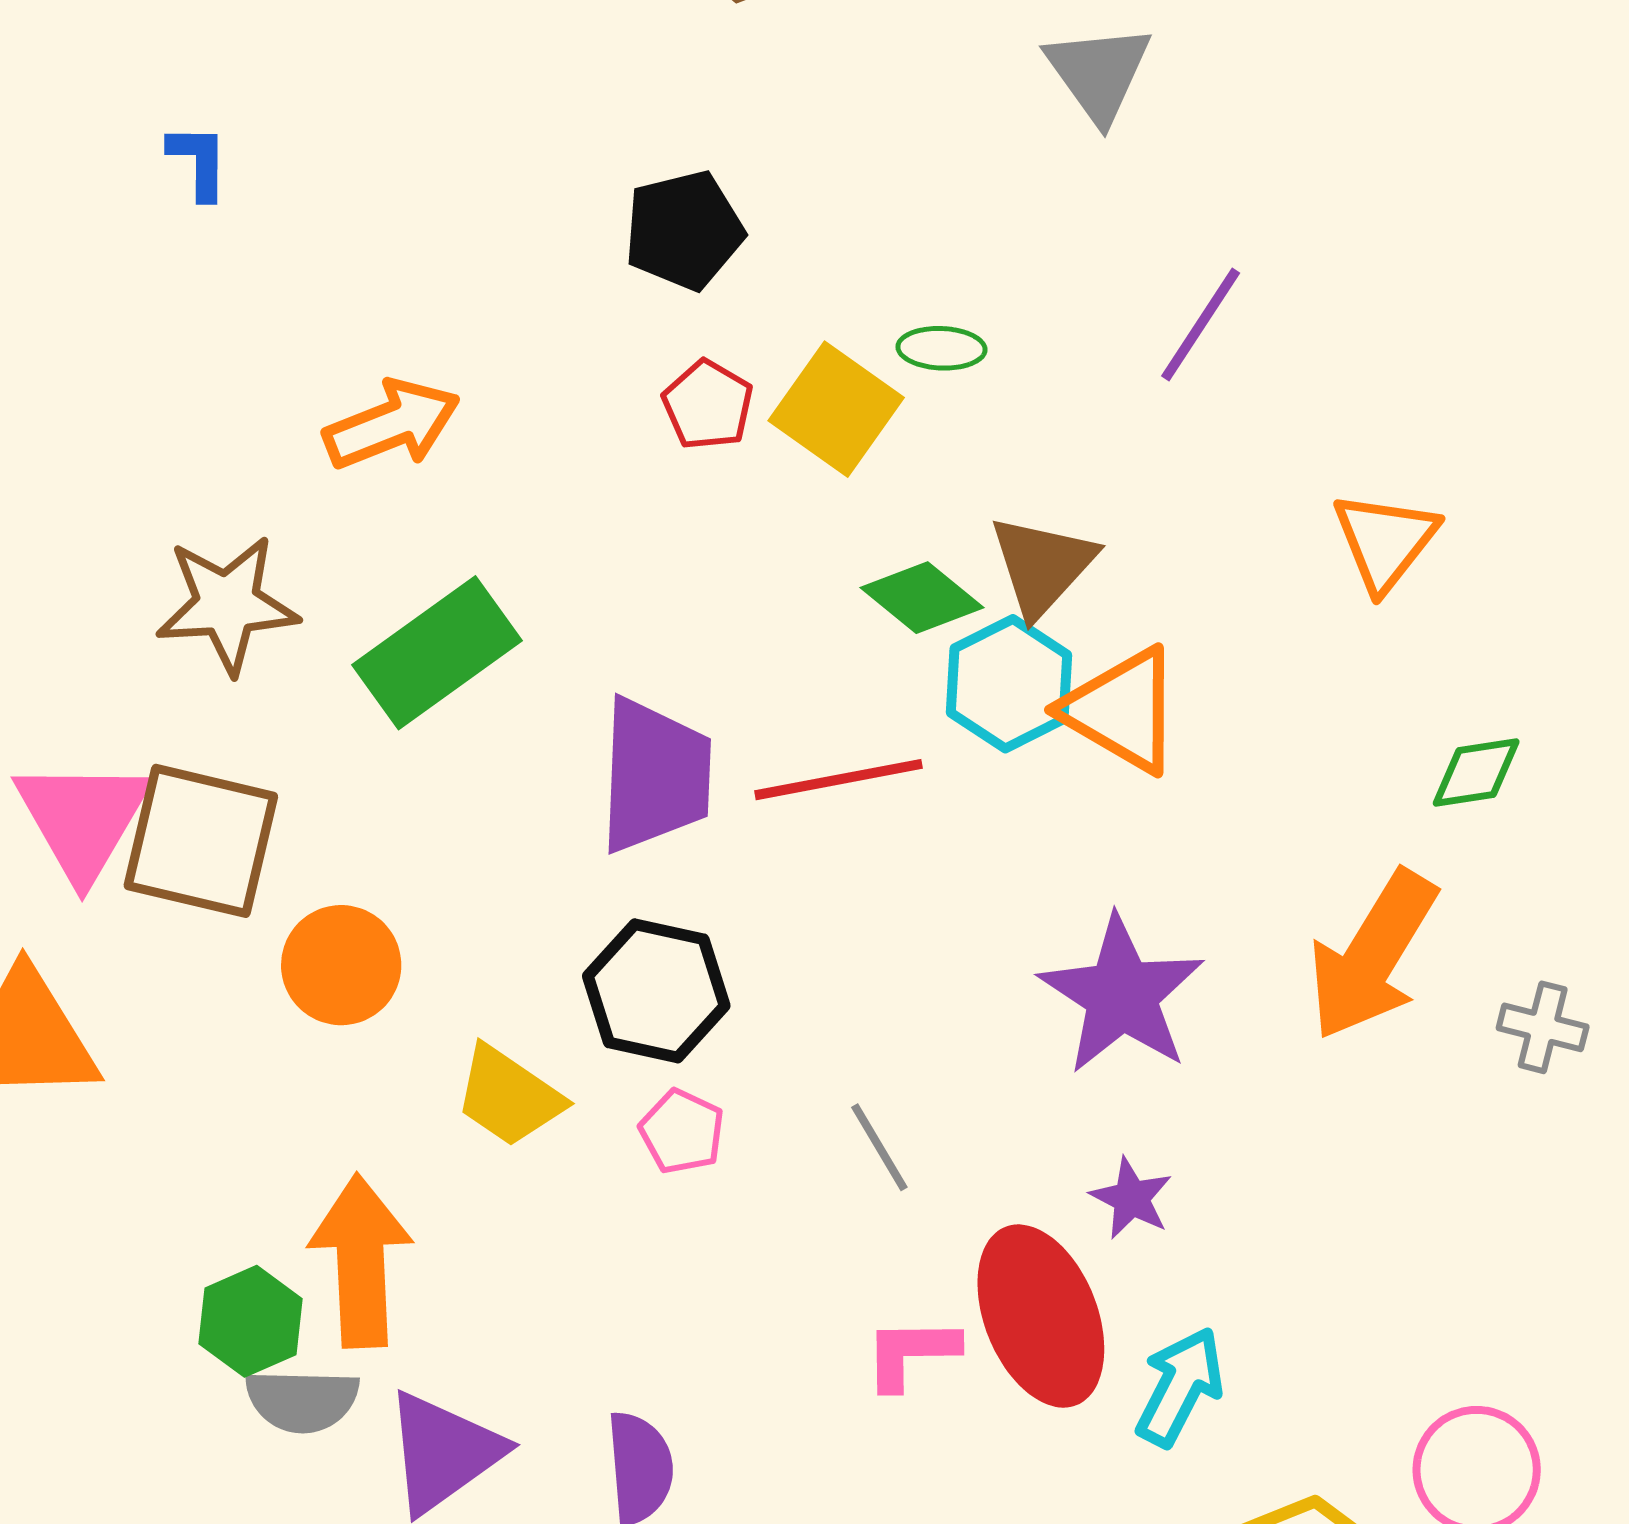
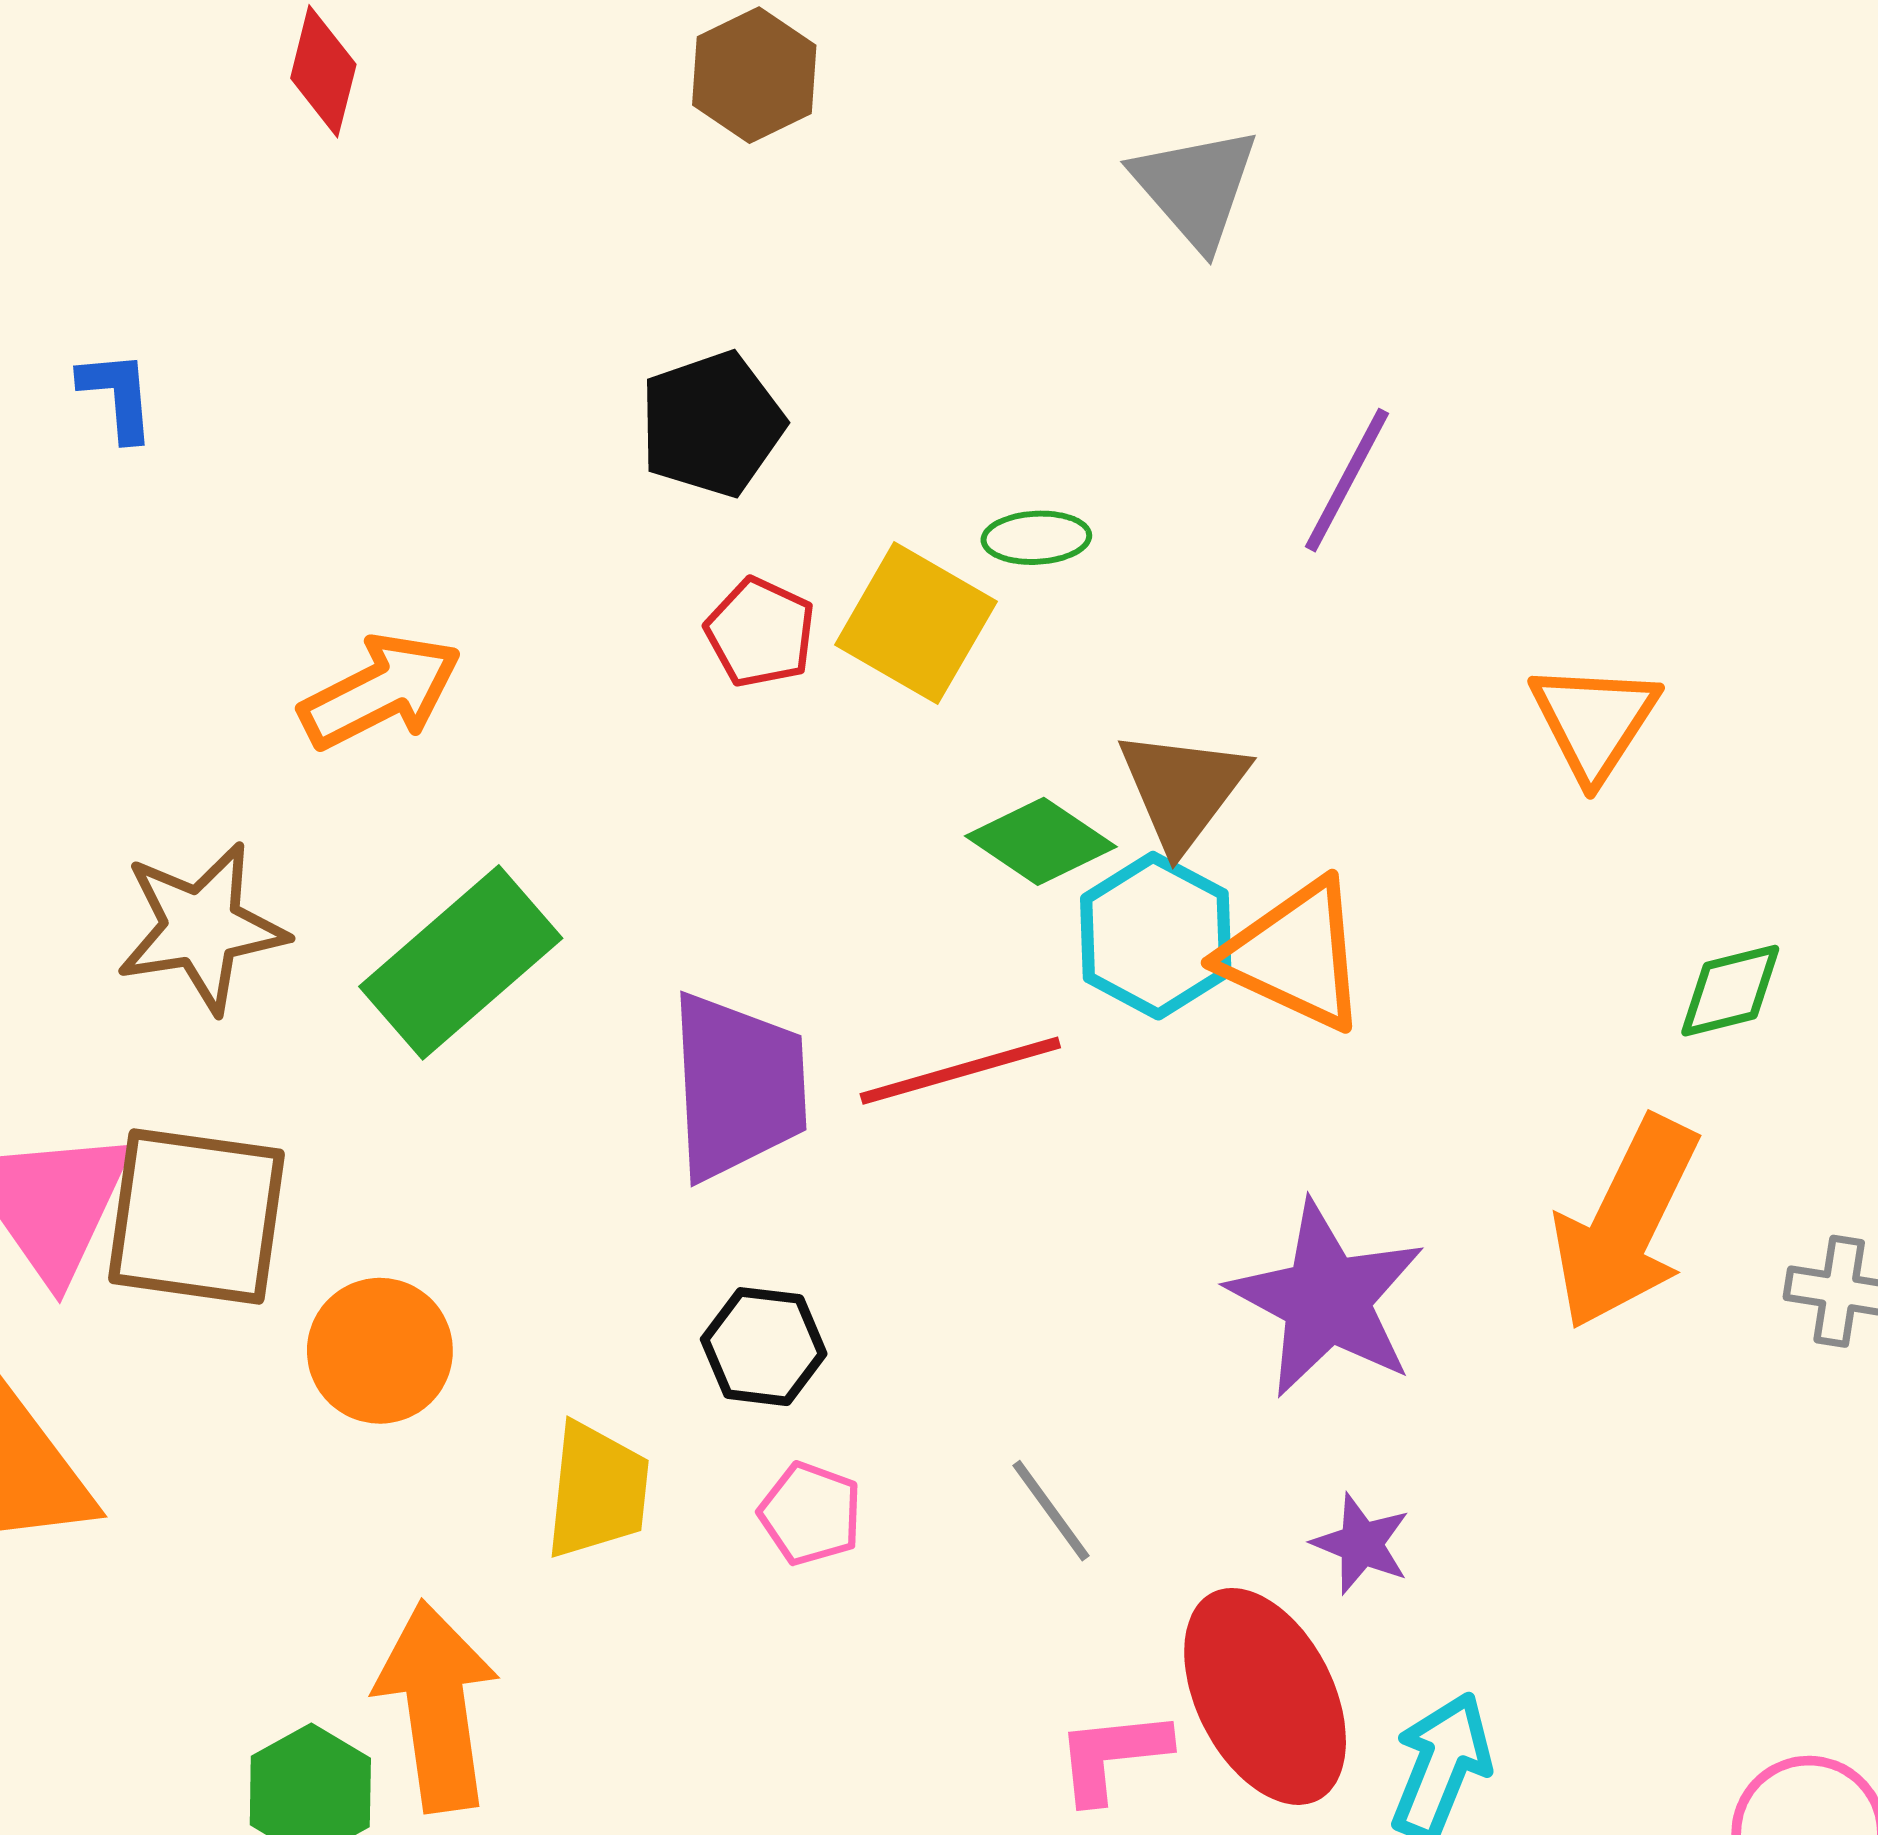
black hexagon: (656, 991) -> (764, 1347), size x0.7
yellow trapezoid: (509, 1096) -> (597, 1491), turned -113

